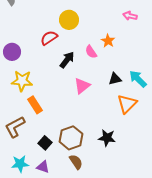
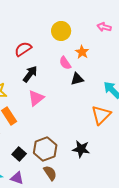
yellow circle: (69, 20) -> (61, 31), moved
black arrow: (67, 60) -> (30, 74), moved
black triangle: (115, 79) -> (77, 79), moved
pink triangle: (82, 86) -> (36, 98), moved

